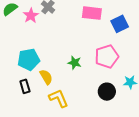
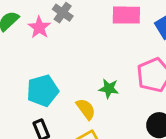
yellow semicircle: (46, 77) -> (86, 109), moved

